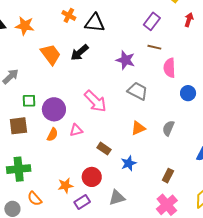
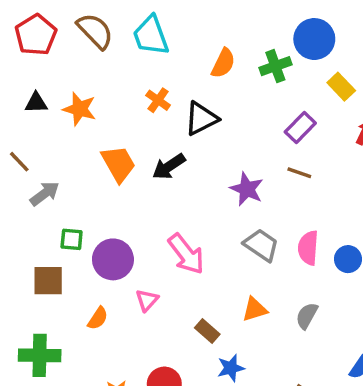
black triangle: (95, 23) -> (201, 118), turned -40
pink semicircle: (169, 68) -> (308, 248), moved
pink triangle: (76, 130) -> (147, 300), turned -40
orange semicircle: (52, 135) -> (98, 318), moved
brown rectangle: (104, 149) -> (207, 331), moved

